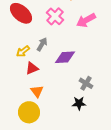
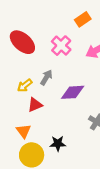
orange triangle: (37, 91) -> (24, 131), moved
black star: (79, 103) -> (58, 144), moved

